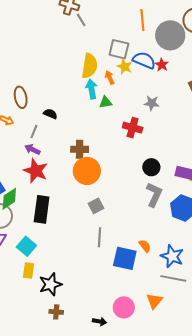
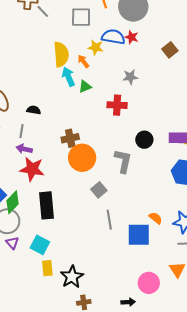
gray square: (119, 49) -> (81, 17), moved
gray L-shape: (154, 195) -> (123, 161), moved

